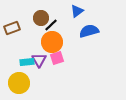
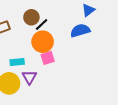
blue triangle: (77, 11) -> (88, 10), moved
purple triangle: (39, 60) -> (29, 77), moved

